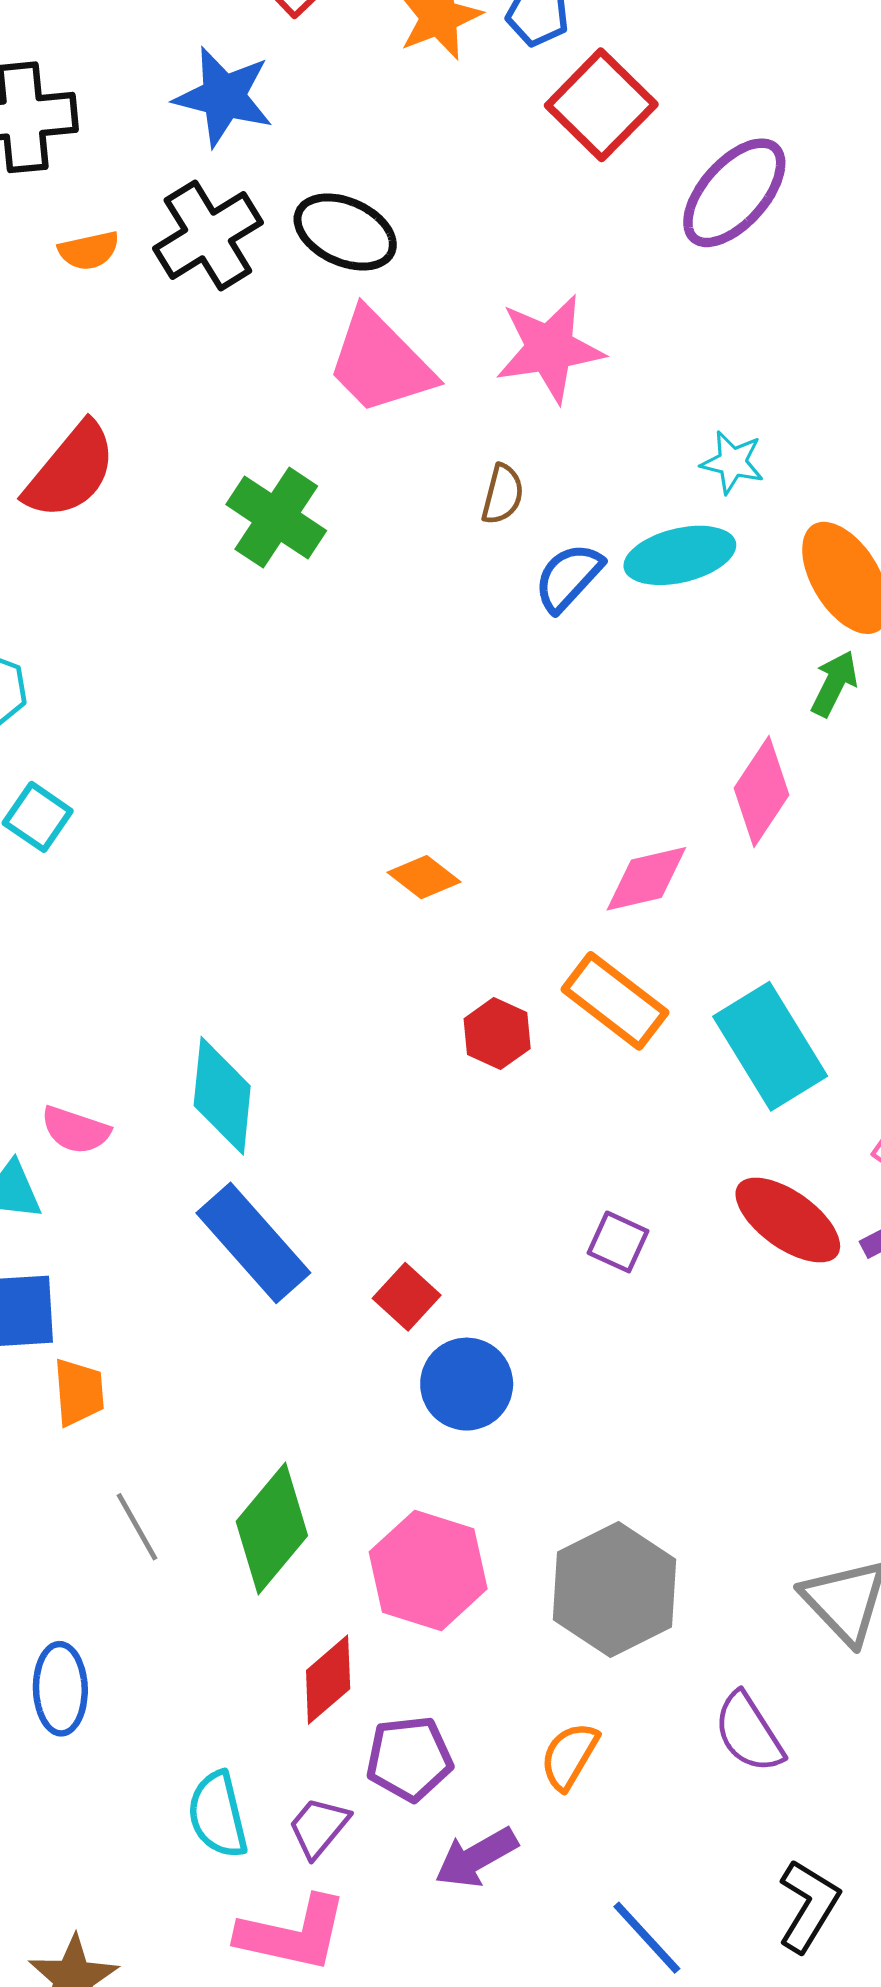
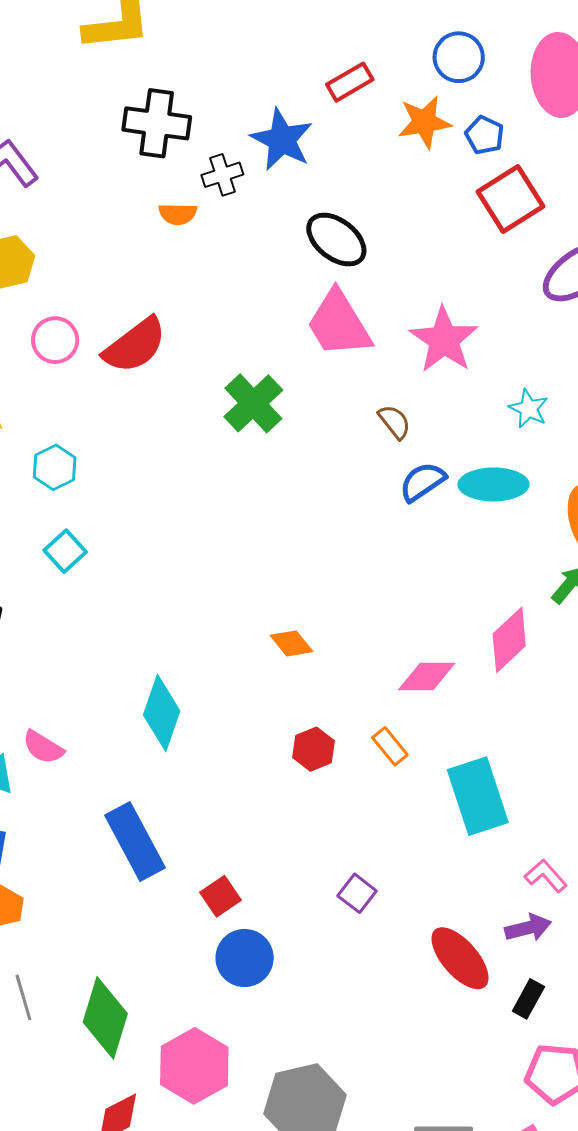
black cross: (208, 235) -> (222, 175), moved, size x0.6
pink star: (550, 349) -> (444, 340), turned 30
cyan star: (732, 462) -> (529, 409), moved
brown semicircle: (503, 494) -> (394, 422), turned -66
orange rectangle: (615, 1001) -> (390, 746), size x0.6
cyan diamond: (222, 1096) -> (162, 713), moved
red ellipse: (788, 1220) -> (460, 958), moved
green diamond: (272, 1528) -> (105, 1018), turned -36

